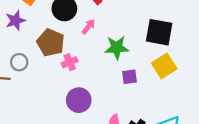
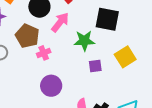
pink arrow: (88, 27) -> (60, 22), size x1.5
black square: (159, 32) -> (107, 19), moved

